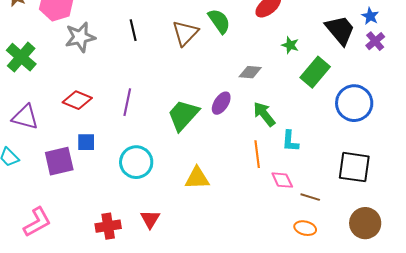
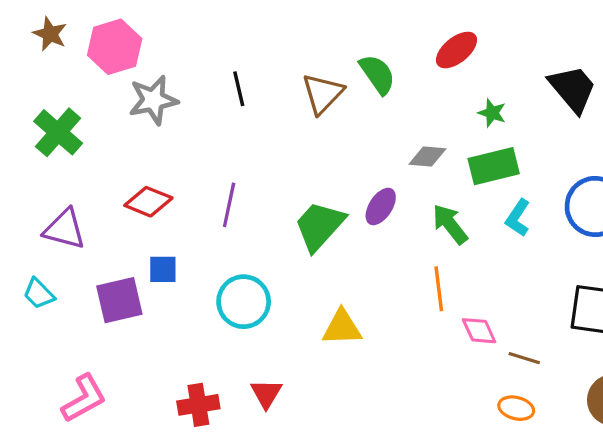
green rectangle: (315, 72) -> (494, 166), moved, turned 36
cyan L-shape: (290, 141) -> (518, 218), moved, turned 30

